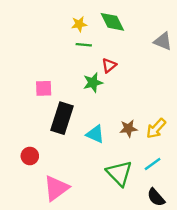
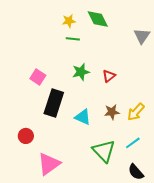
gray triangle: (163, 41) -> (142, 36), turned 42
red triangle: (109, 65) -> (109, 76), moved
pink square: (44, 88) -> (38, 77), turned 35

